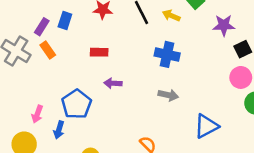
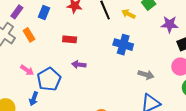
purple rectangle: (42, 27) -> (17, 12), moved
gray arrow: (168, 95) -> (146, 75), moved
pink arrow: (37, 114) -> (27, 70), moved, turned -80

